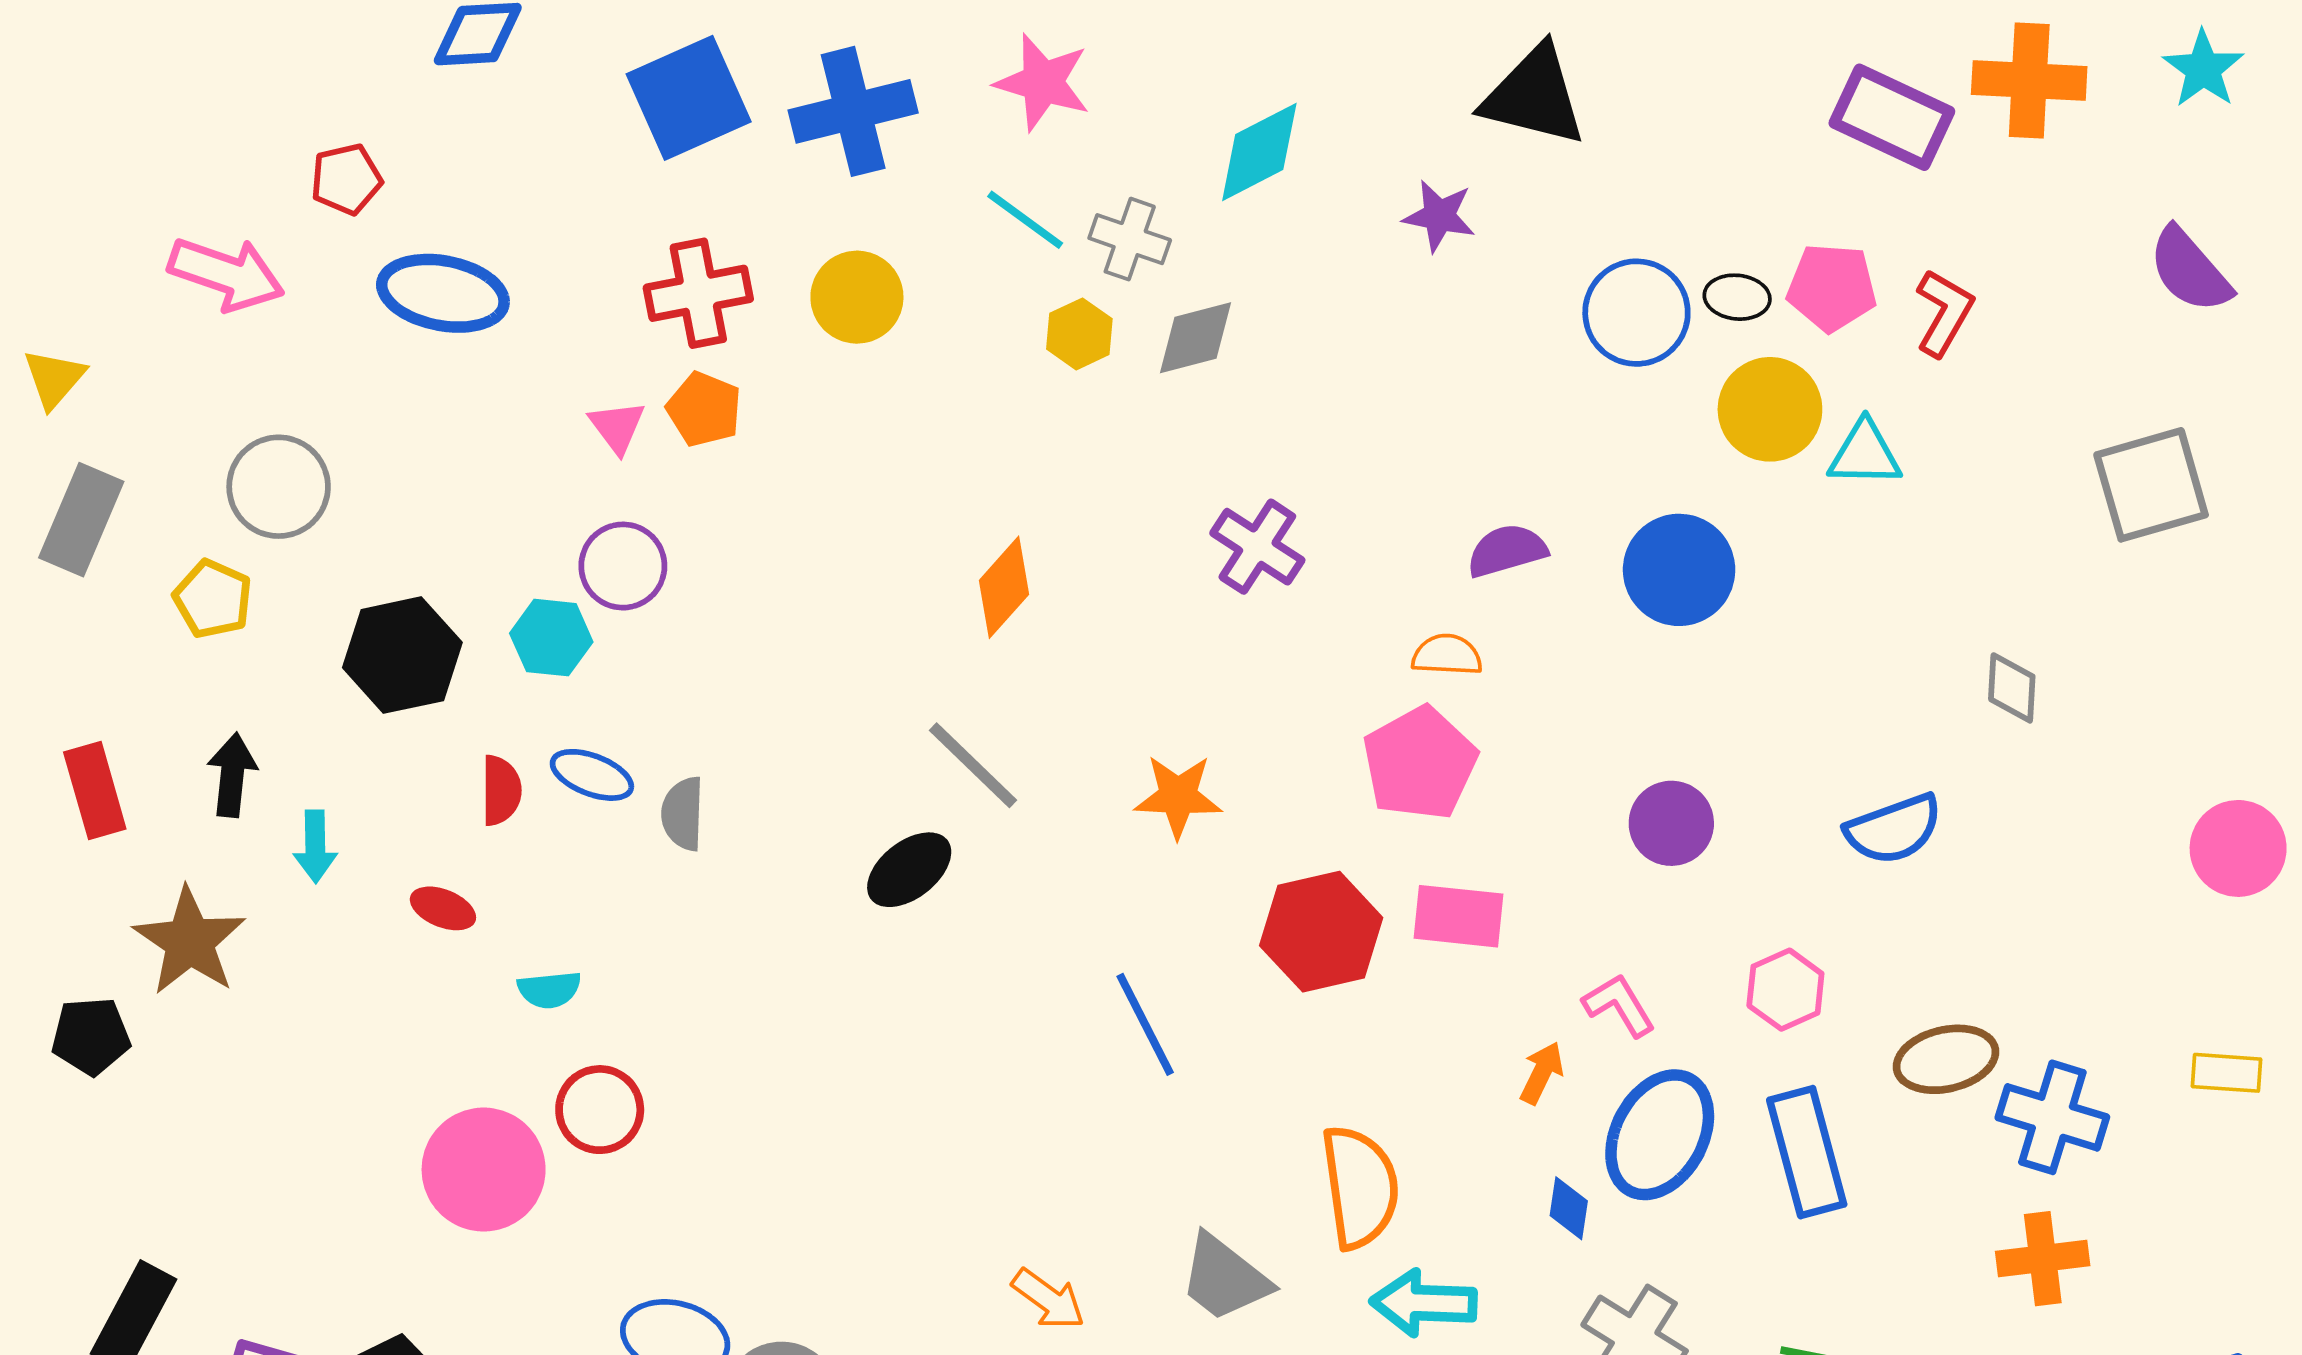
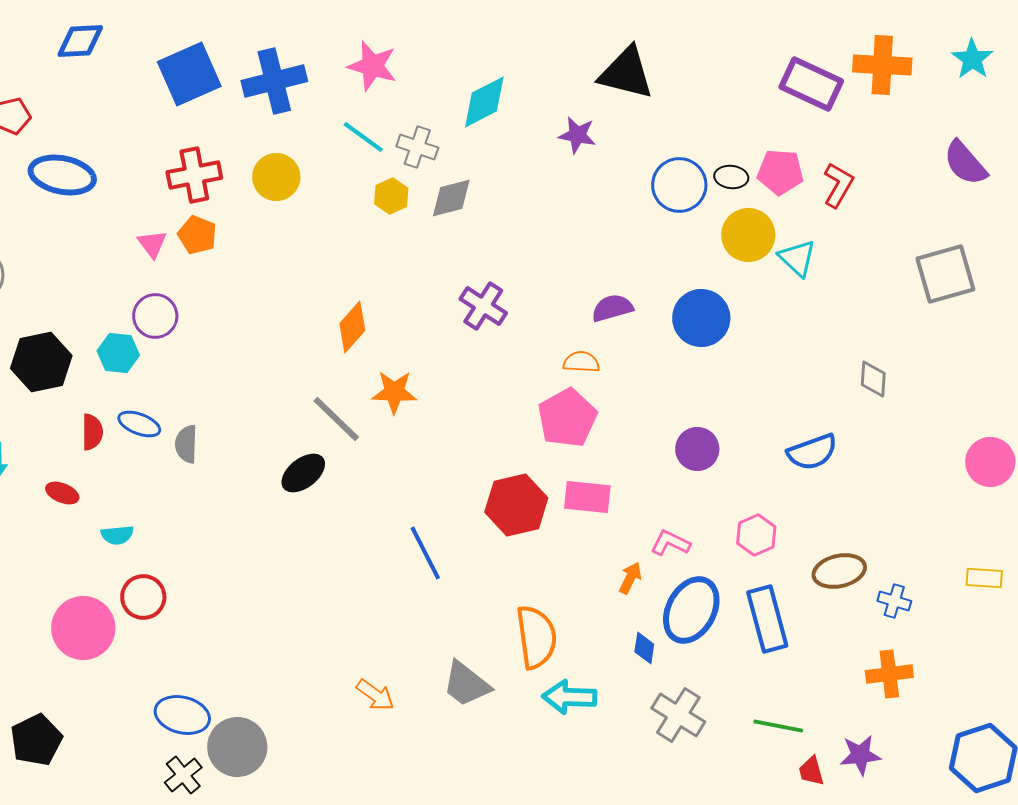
cyan triangle: (1865, 454) -> (797, 258), turned 42
orange star: (1178, 796) -> (394, 392), moved
pink L-shape: (1619, 1005) -> (670, 543), turned -33
blue cross: (2052, 1117) -> (894, 601), size x0.6

